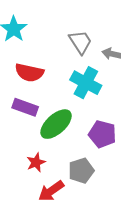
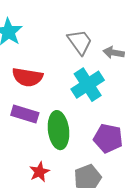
cyan cross: (86, 83) -> (88, 85), turned 32
green ellipse: (56, 124) -> (58, 130), turned -52

